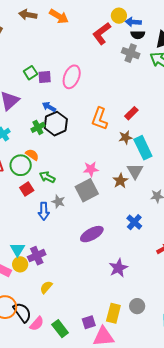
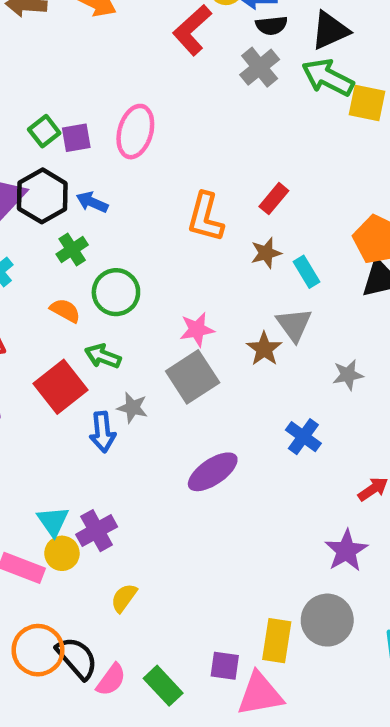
gray cross: (131, 53) -> (260, 67), turned 36
black hexagon: (56, 124) -> (42, 196), moved
cyan rectangle: (143, 148) -> (307, 272), size x0.6
green circle: (21, 165) -> (116, 292), moved
red square: (27, 189) -> (61, 387), size x1.6
purple star: (118, 268) -> (346, 551), moved
gray circle: (137, 306) -> (327, 620), size x1.5
purple square: (89, 322) -> (225, 666), turned 32

